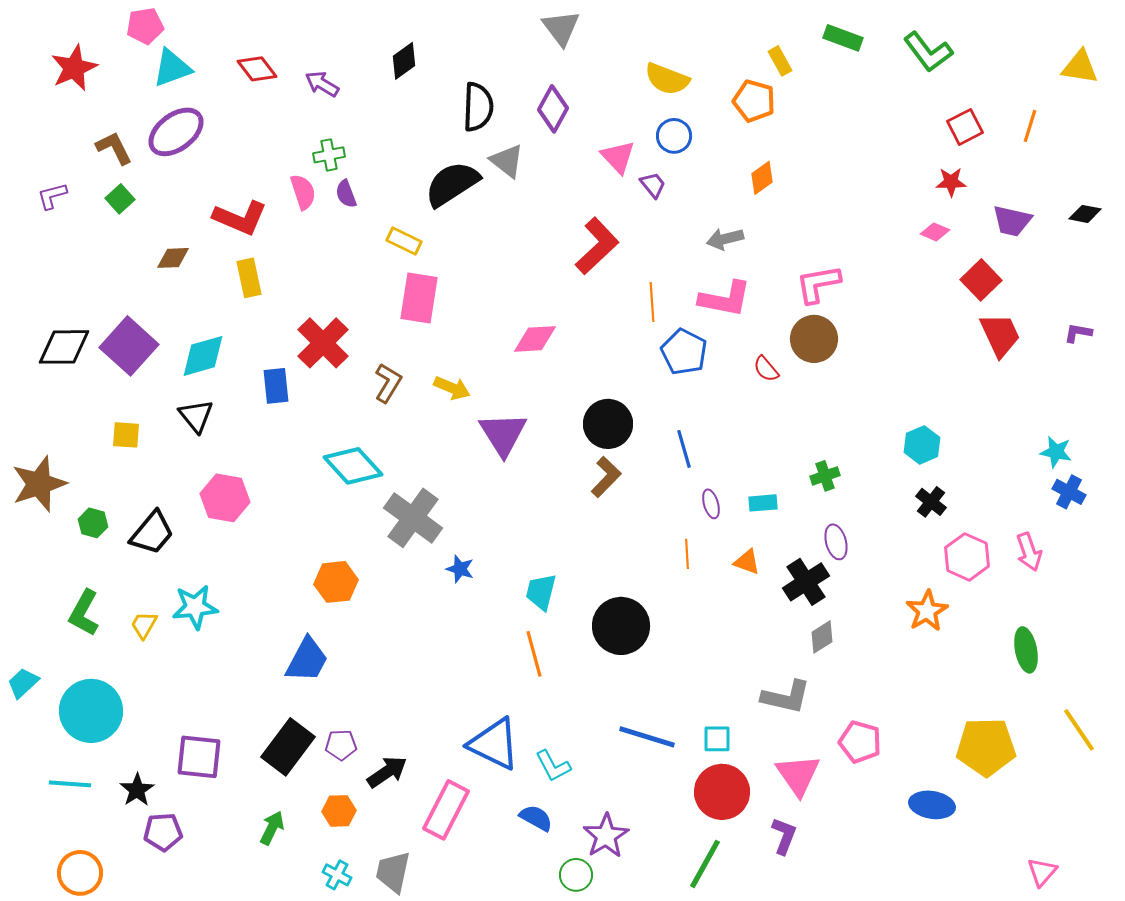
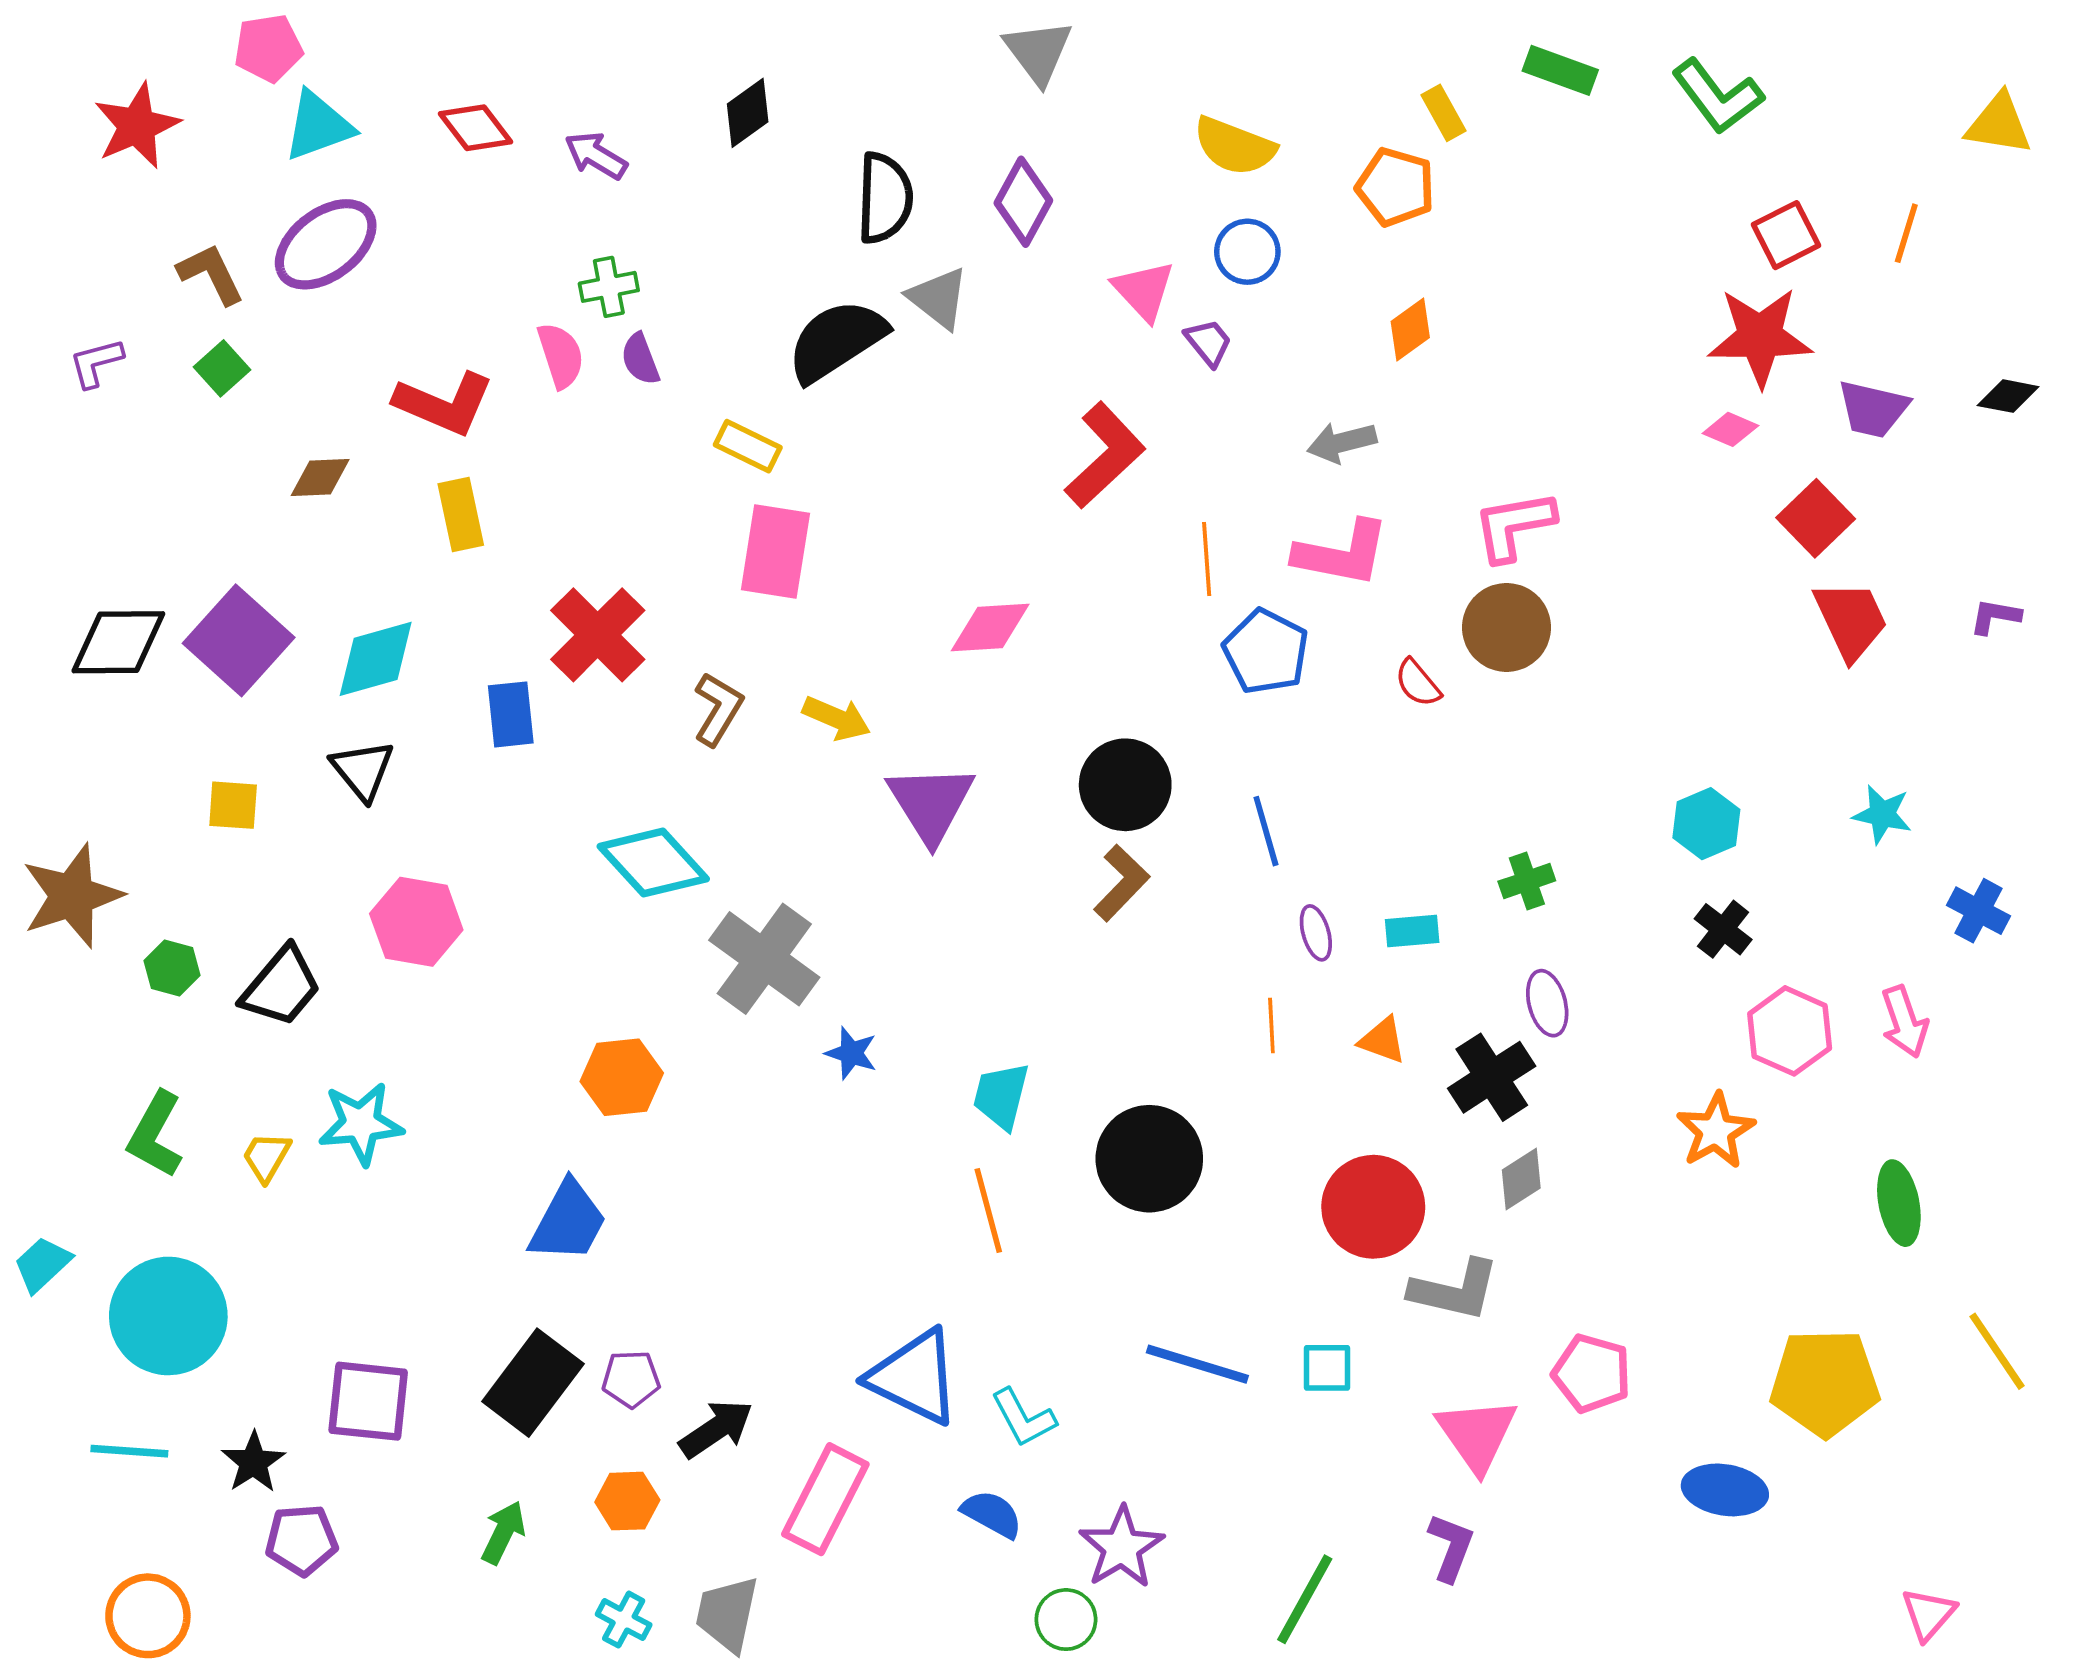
red star: (951, 182) -> (1760, 337), size x1.8
cyan star: (1056, 452) -> (1882, 814), moved
red circle: (722, 792) -> (1373, 1207), moved

